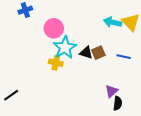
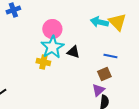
pink circle: (54, 28) -> (52, 29), moved
brown square: (98, 53) -> (104, 74), moved

